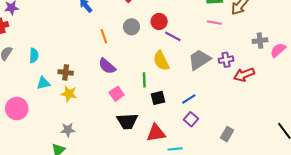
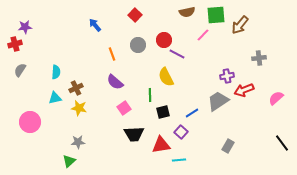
pink line: (214, 23) -> (203, 35), moved, turned -56
pink semicircle: (278, 50) -> (276, 98), moved
cyan semicircle: (34, 55) -> (56, 72), moved
gray trapezoid: (199, 60) -> (218, 101), moved
brown cross: (66, 72) -> (76, 88), turned -32
purple square: (191, 119) -> (181, 132), moved

